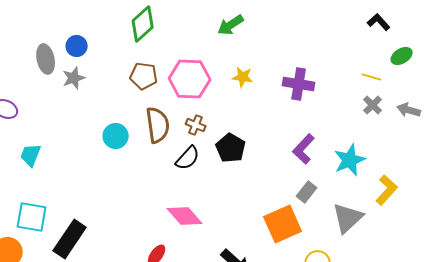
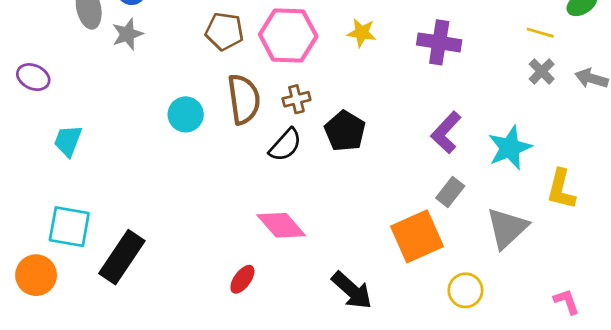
brown cross: (196, 125) -> (296, 99), turned -36
yellow L-shape: (387, 190) -> (561, 189), turned 152

